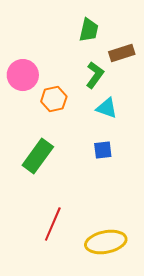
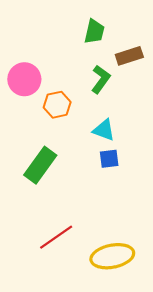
cyan triangle: (107, 108) -> (104, 130), moved
red line: (53, 224) -> (56, 237), turned 32

